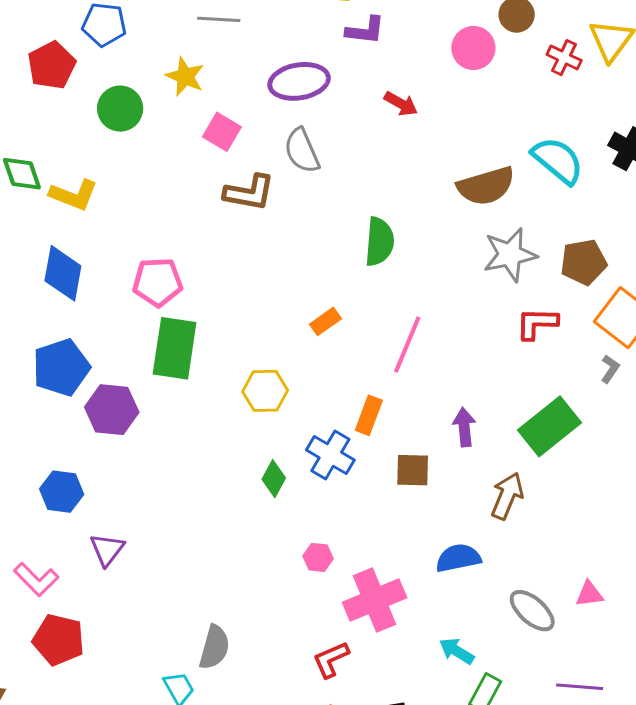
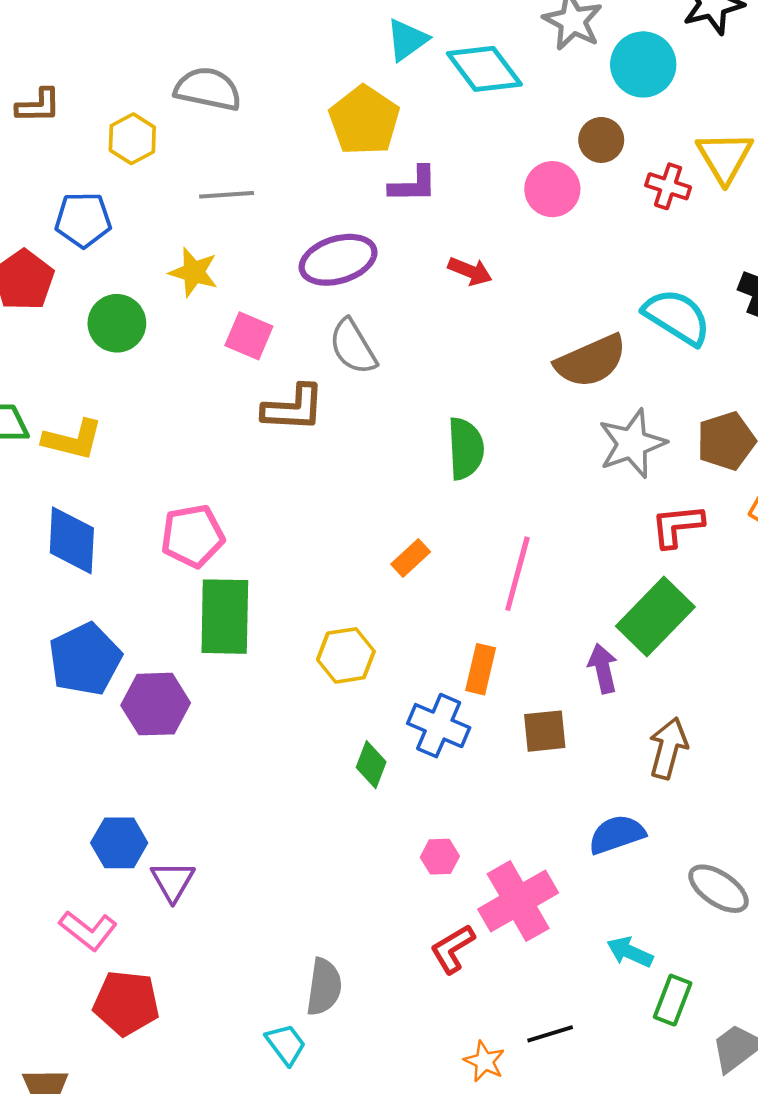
green rectangle: (549, 426) -> (655, 617), moved
blue hexagon: (62, 492) -> (119, 843), moved
red L-shape: (331, 659) -> (453, 949), moved

